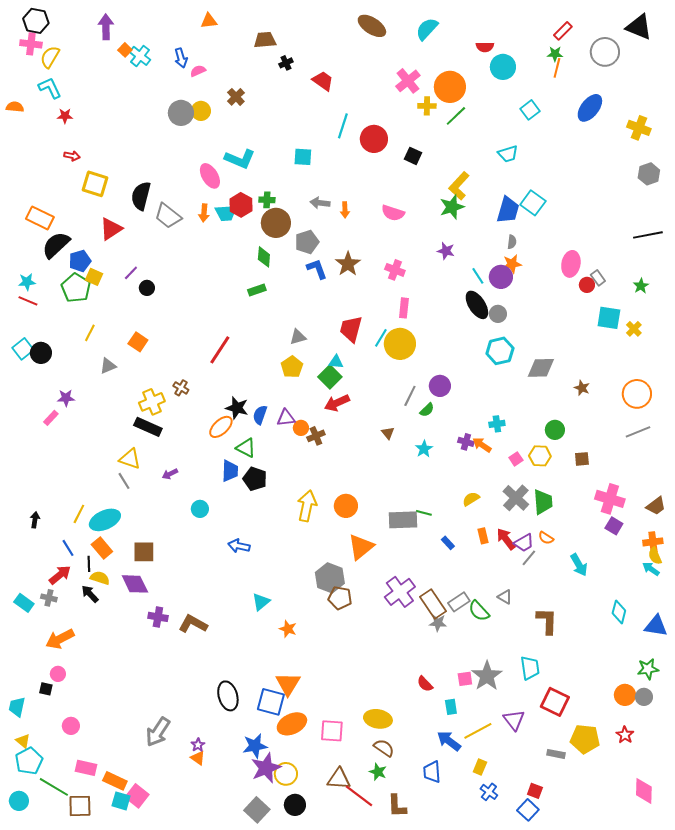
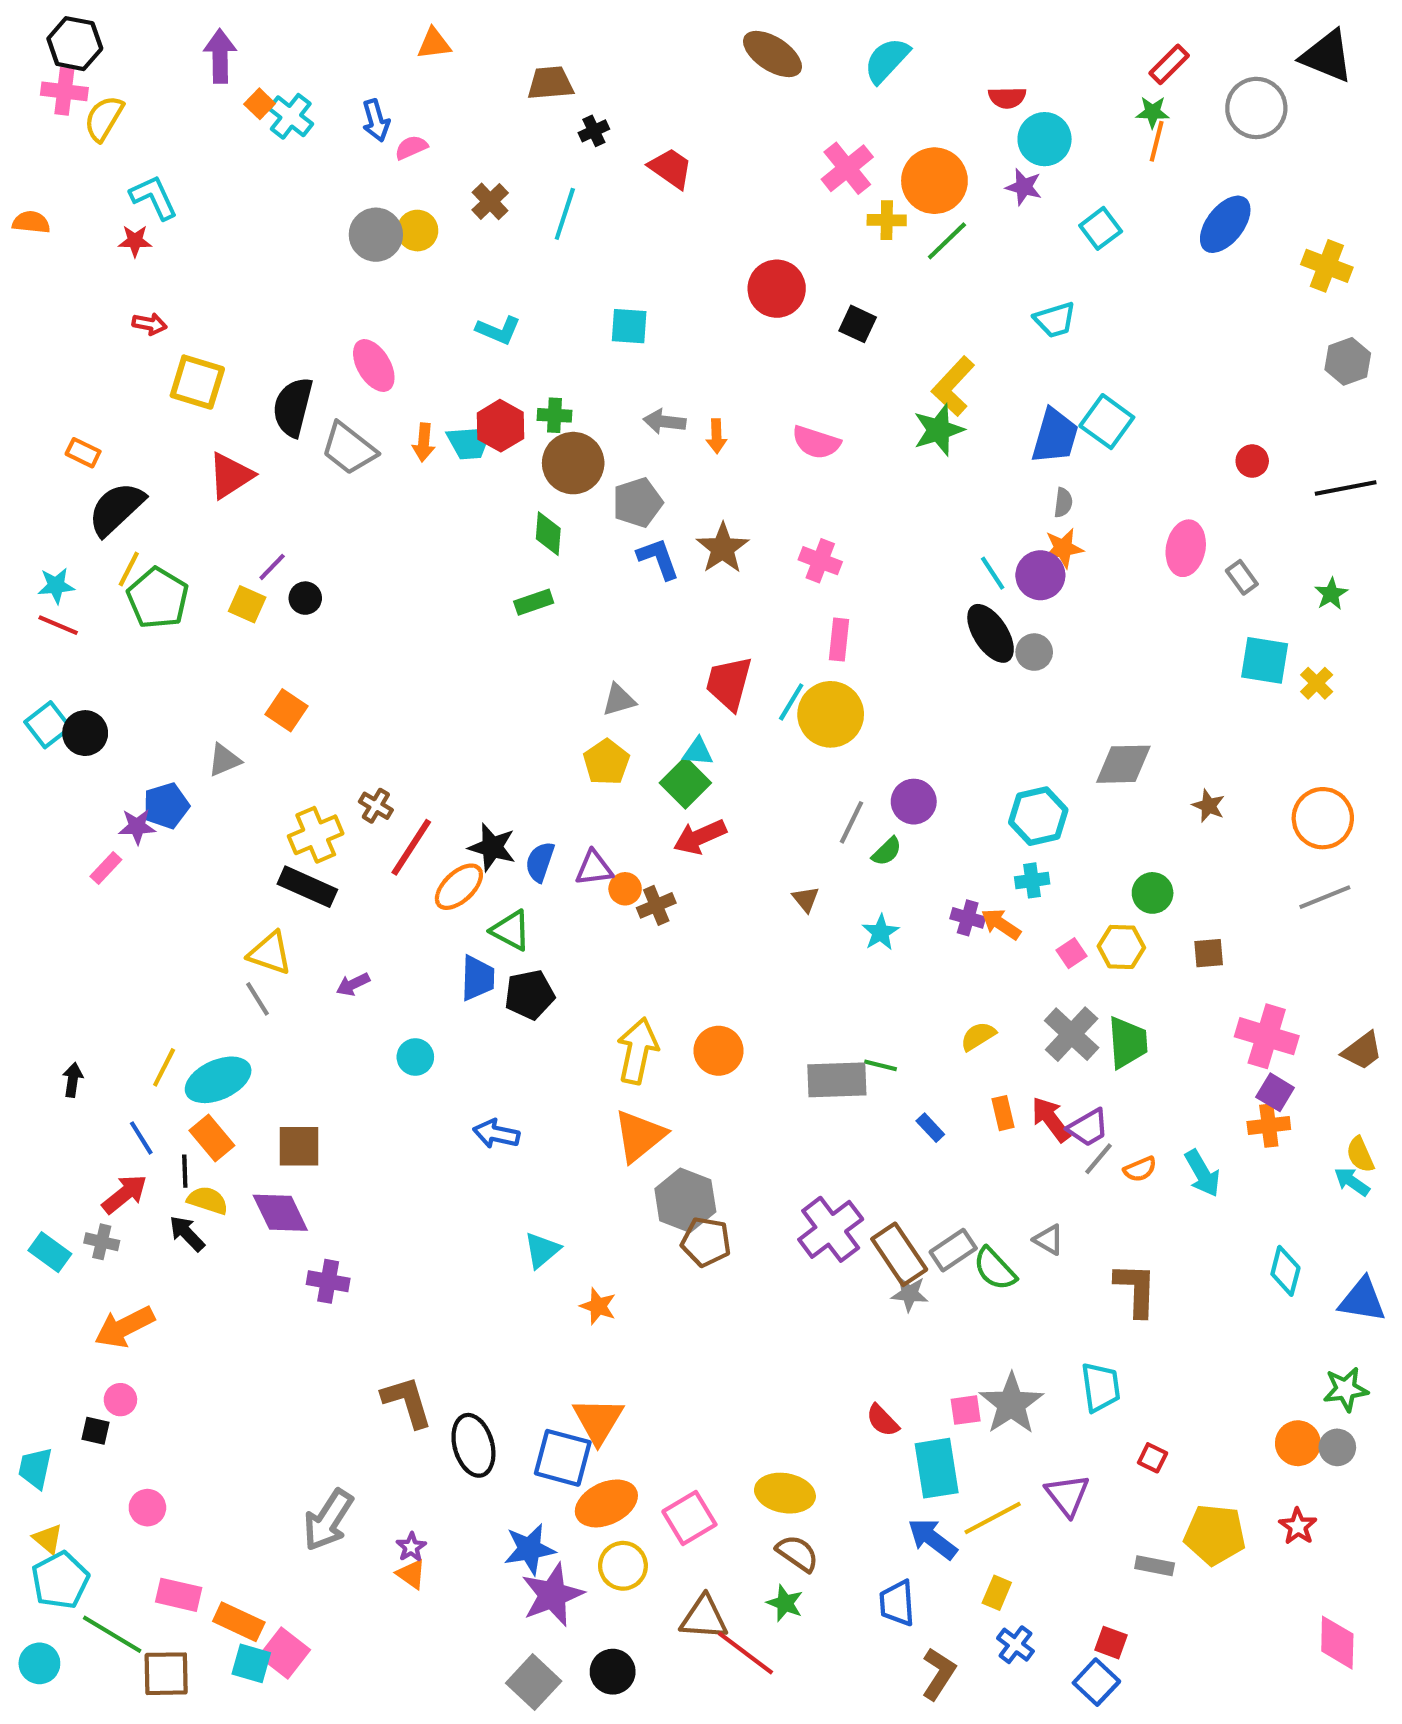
cyan L-shape: (50, 88) -> (154, 197), moved
cyan line: (343, 126) -> (565, 214), moved
cyan L-shape: (240, 159) -> (498, 330), size x0.7
pink ellipse: (210, 176) -> (374, 365), moved
orange rectangle: (40, 218) -> (83, 453), size x0.6
purple star: (446, 251) -> (1024, 187), moved
blue pentagon: (80, 261) -> (166, 806), moved
yellow square: (94, 277) -> (247, 604), moved
red circle: (587, 285) -> (1252, 461), moved
yellow line: (90, 333) -> (129, 569), moved
red line: (220, 350) -> (411, 847), moved
cyan hexagon: (500, 351) -> (1038, 816), moved
black pentagon: (255, 479) -> (530, 995), turned -30
orange semicircle: (546, 538) -> (1140, 1169), moved, turned -56
orange cross: (653, 542) -> (1269, 1126), moved
orange triangle: (361, 547) -> (640, 1136), moved
brown L-shape: (193, 624) -> (407, 1402), moved, turned 44
red square: (555, 702) -> (1153, 1458), size x0.5
cyan rectangle: (451, 707) -> (937, 1468), size x1.8
pink square: (332, 731) -> (689, 1518), turned -35
yellow circle: (286, 774) -> (623, 1566), moved
brown L-shape: (397, 806) -> (939, 1674), moved, turned -145

